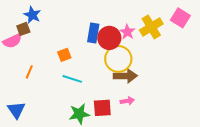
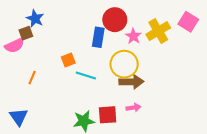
red circle: (109, 38) -> (115, 20), moved
cyan line: (72, 79) -> (86, 76), moved

